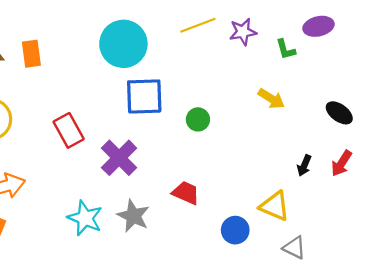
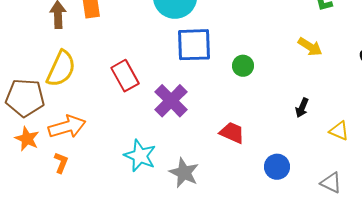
black arrow: (304, 165) -> (302, 108), moved
yellow triangle: (275, 206) -> (339, 131), moved, size x0.7
gray star: (133, 216) -> (184, 173), moved

